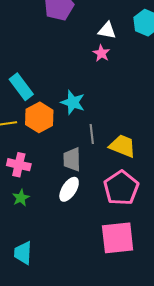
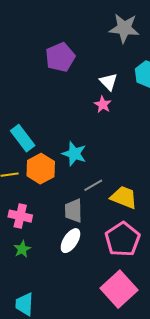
white triangle: (107, 30) -> (108, 82), turned 36
gray line: (92, 134) -> (93, 185), turned 66
pink square: (118, 238) -> (119, 289), turned -36

